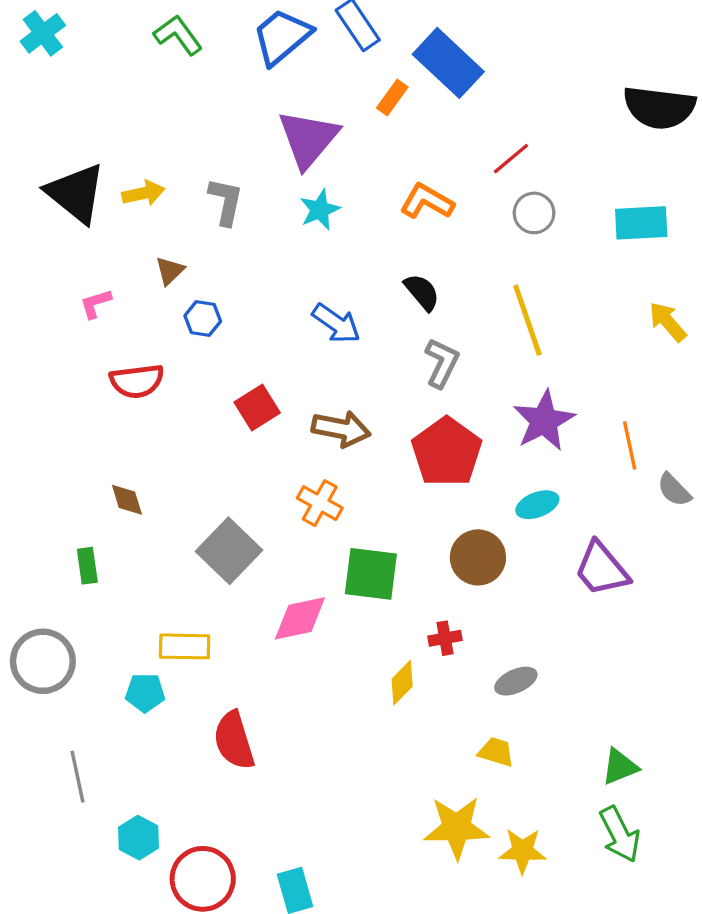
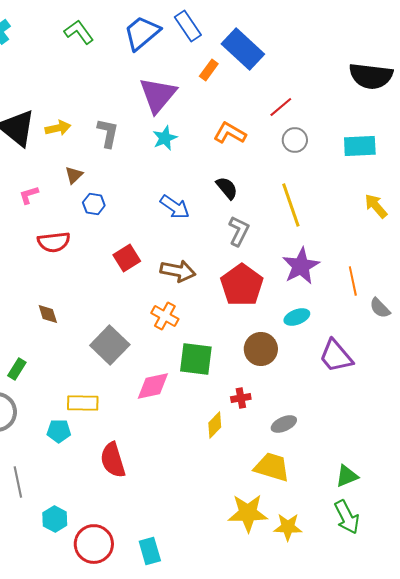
green rectangle: (87, 566) -> (17, 369), moved, turned 40
yellow trapezoid: (496, 752) -> (272, 467), size x1.6

